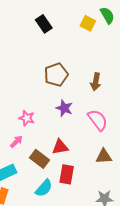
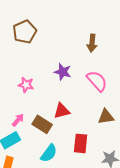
brown pentagon: (56, 75) -> (25, 32), moved
pink arrow: (16, 142) -> (18, 120), moved
red rectangle: (67, 174) -> (81, 143), moved

